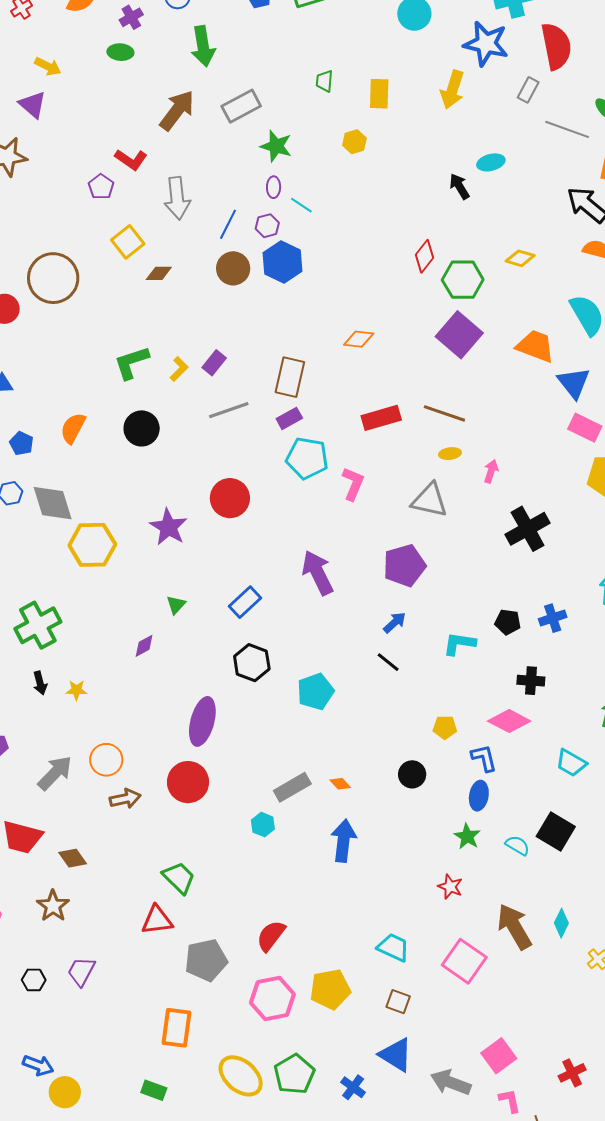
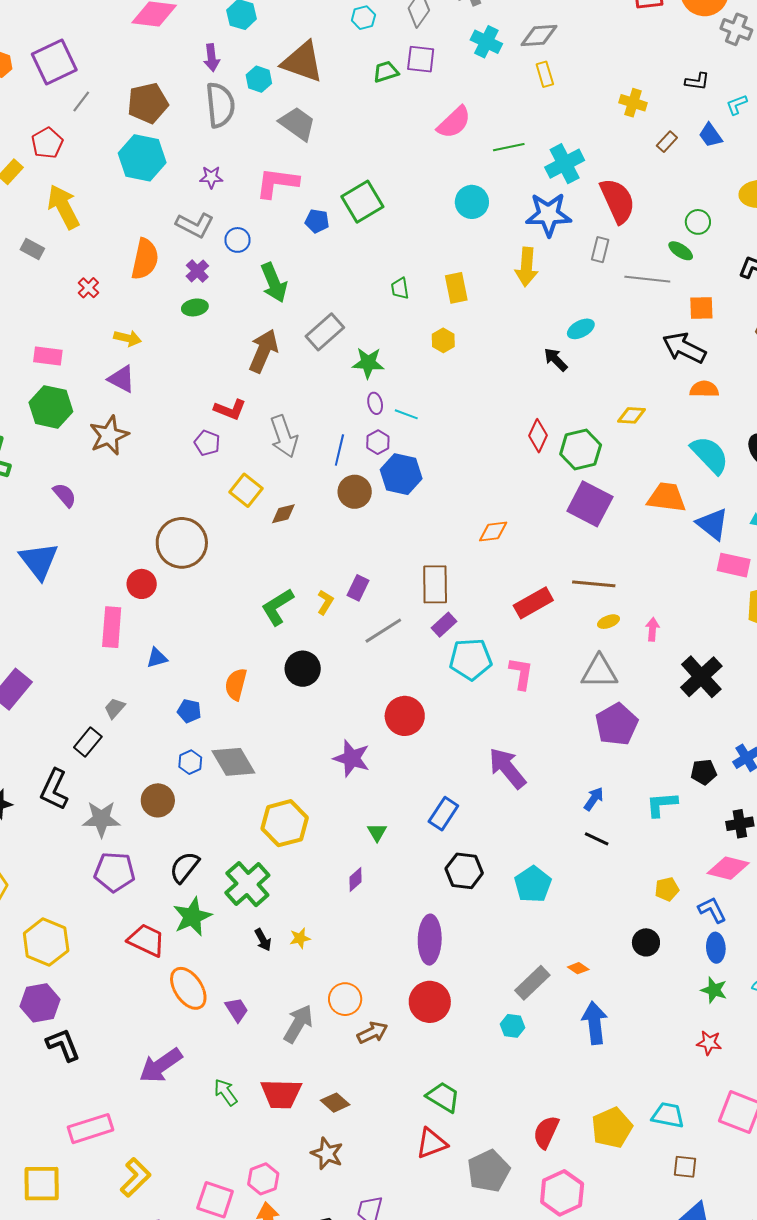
yellow hexagon: (92, 545) -> (285, 823), moved
purple pentagon: (404, 565) -> (617, 724), moved
yellow pentagon: (330, 989) -> (612, 1128), moved

